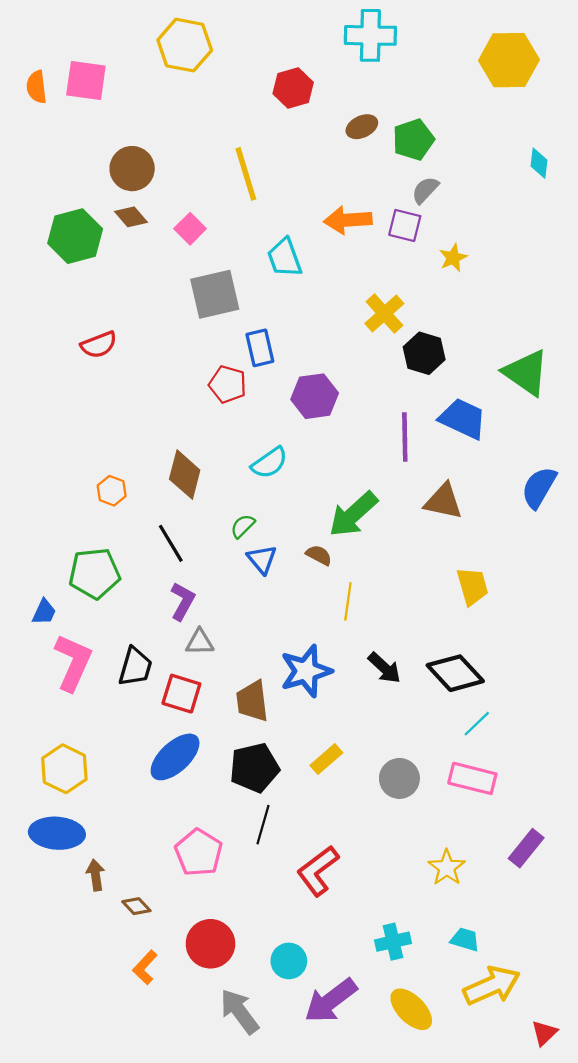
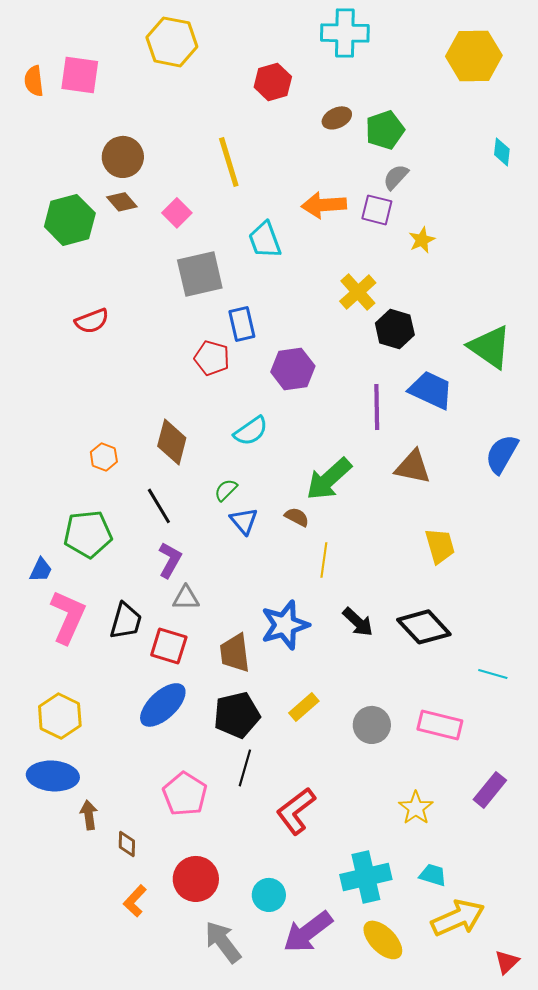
cyan line: (477, 724) -> (493, 674), moved, turned 60
brown diamond: (136, 906) -> (127, 844), turned 44
cyan cross: (393, 942) -> (366, 877), size x1.5

